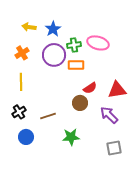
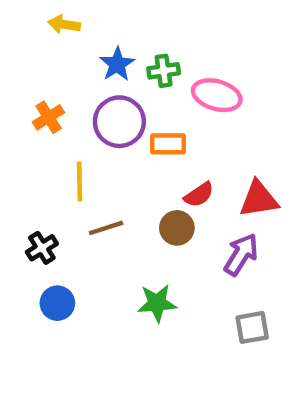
yellow arrow: (29, 27) -> (64, 24), moved
green cross: (74, 45) -> (164, 71), moved
yellow line: (21, 82) -> (80, 181), moved
purple arrow: (109, 115) -> (241, 254), turned 78
brown line: (48, 116) -> (106, 228), moved

